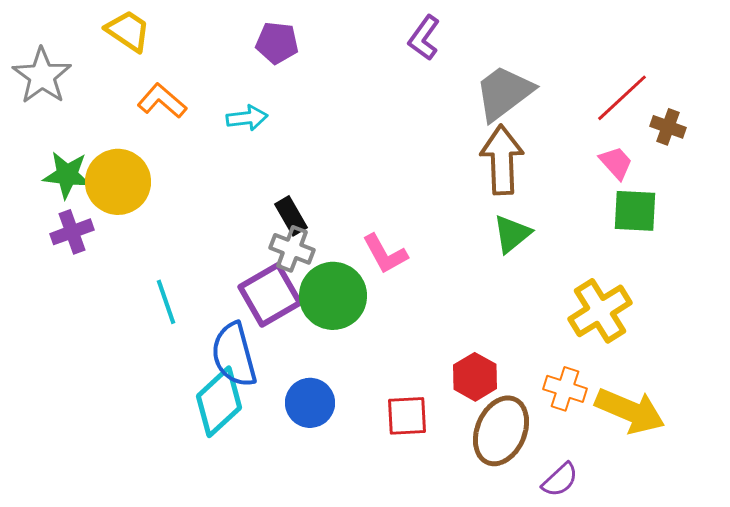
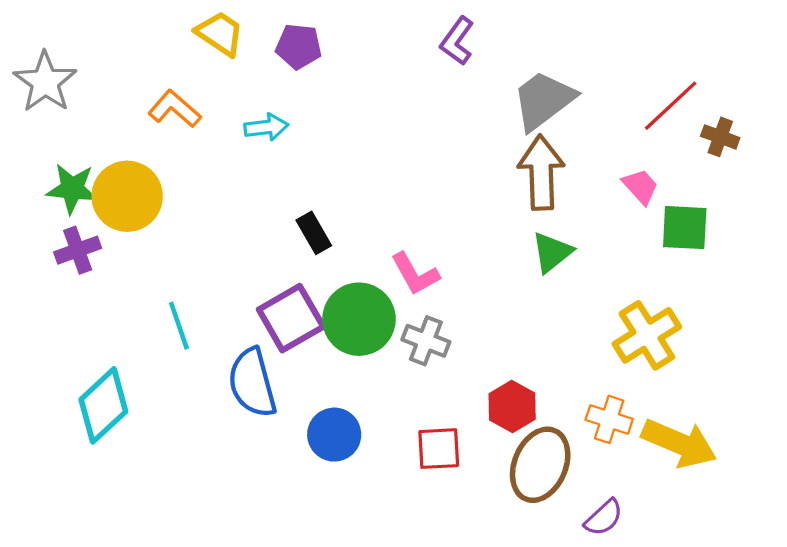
yellow trapezoid: (128, 31) -> (220, 33), moved
pink trapezoid: (616, 163) -> (640, 187), moved
gray cross: (292, 249) -> (426, 341), moved
cyan diamond: (219, 402) -> (103, 405), moved

